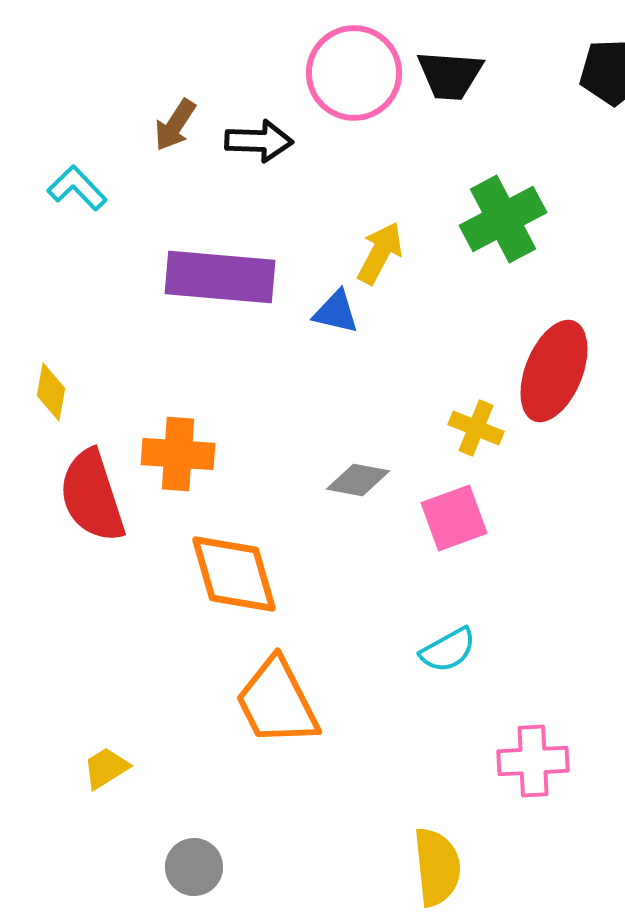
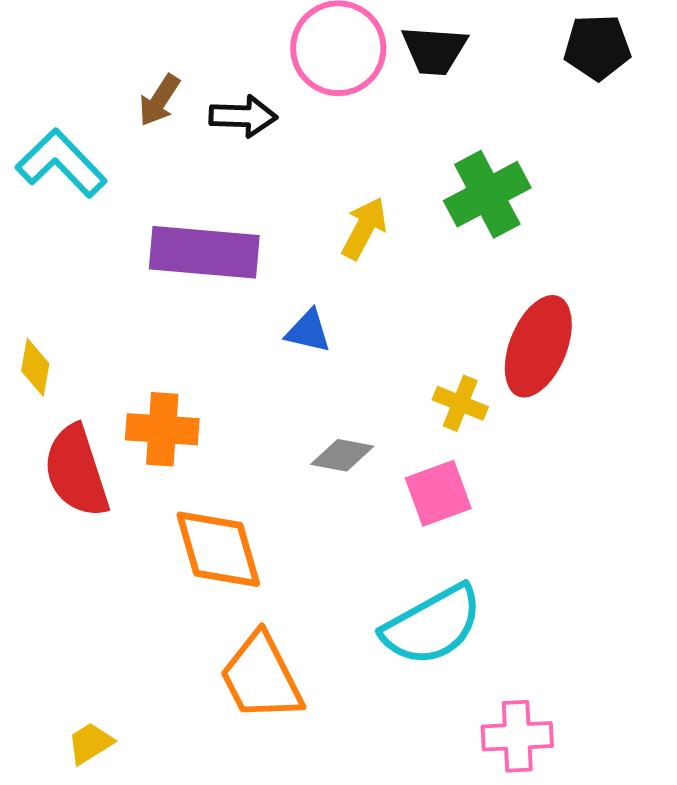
cyan L-shape: (77, 188) -> (61, 163), size x1.5
blue triangle: (336, 312) -> (308, 331), moved
cyan semicircle: (448, 650) -> (432, 625), size x1.8

